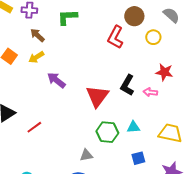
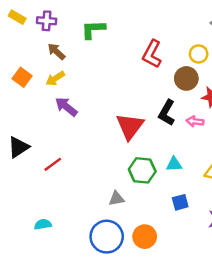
brown circle: (134, 16) -> (186, 78), moved
purple arrow: (56, 80) -> (66, 107), moved

